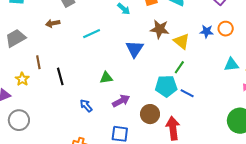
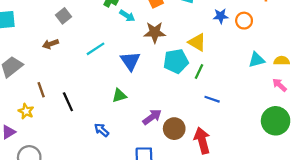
brown star: (160, 29) -> (155, 32), moved
blue star: (207, 31) -> (221, 16), moved
blue triangle: (134, 49) -> (130, 61), moved
cyan pentagon: (166, 86) -> (176, 61), moved
purple arrow: (121, 101) -> (152, 117), moved

